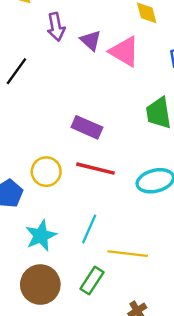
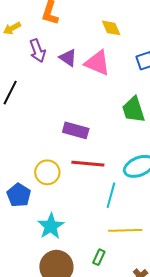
cyan line: (89, 229) -> (111, 195), moved
green rectangle: (92, 281) -> (99, 257), size x0.7

